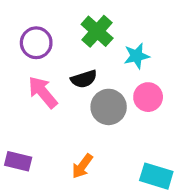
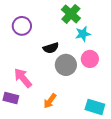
green cross: (97, 31) -> (71, 14), moved
pink arrow: (43, 92) -> (23, 78), moved

